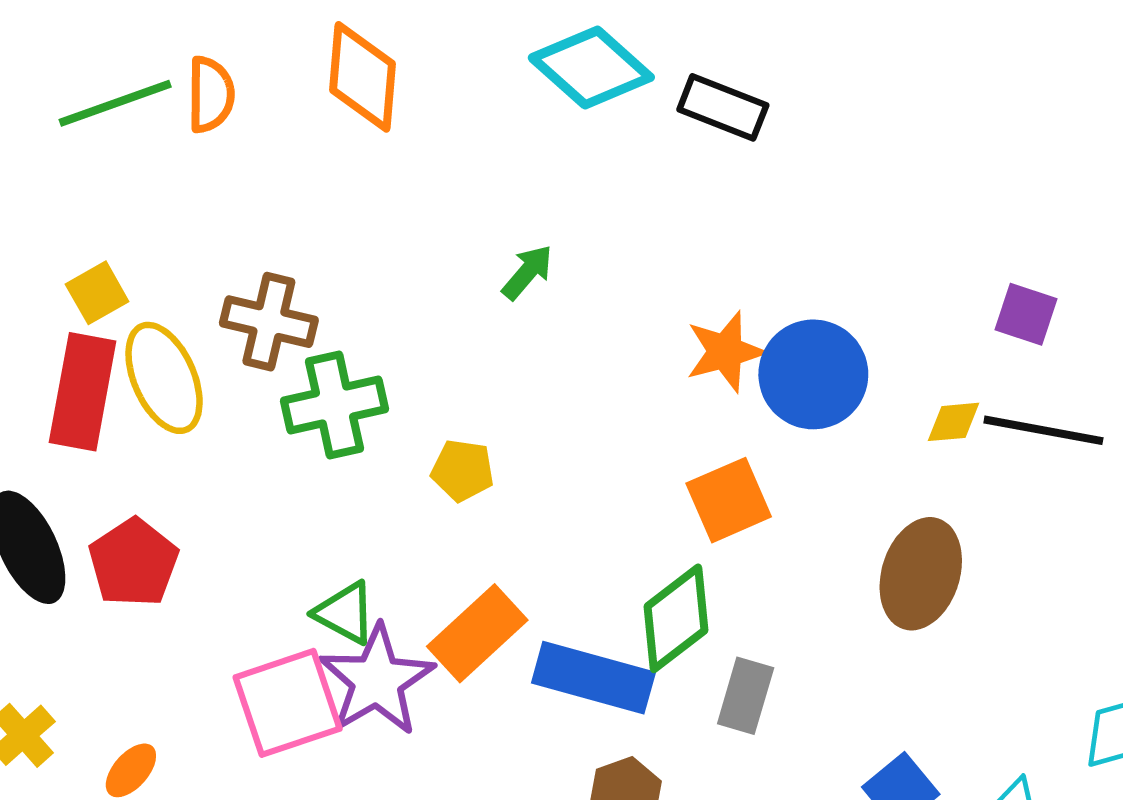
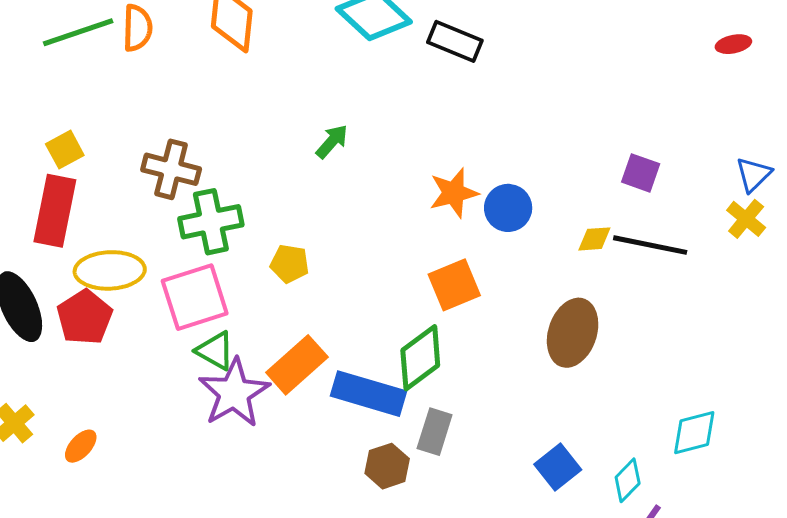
blue circle: (813, 374) -> (508, 208), size x0.7
yellow ellipse: (164, 378) -> (110, 270), moved, turned -70
gray rectangle: (746, 696) -> (435, 432), moved
pink square: (288, 703) -> (195, 297), moved

